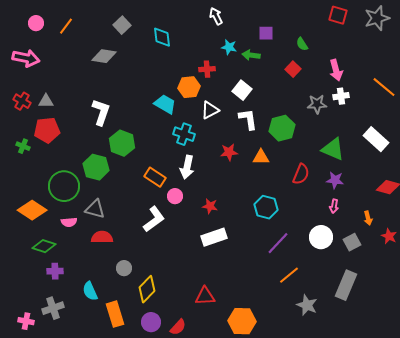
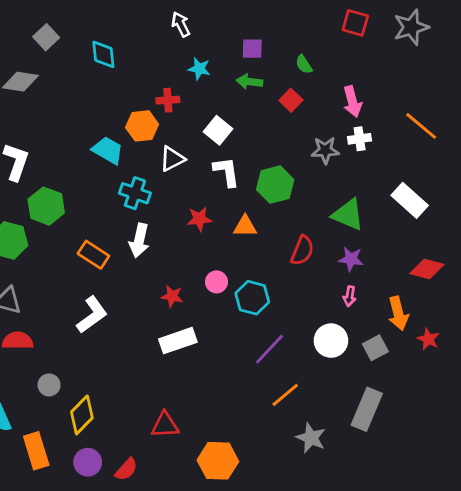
green arrow: (251, 55) -> (249, 82), moved
pink circle: (175, 196) -> (216, 282), moved
orange arrow: (368, 218) -> (398, 313), size x1.6

